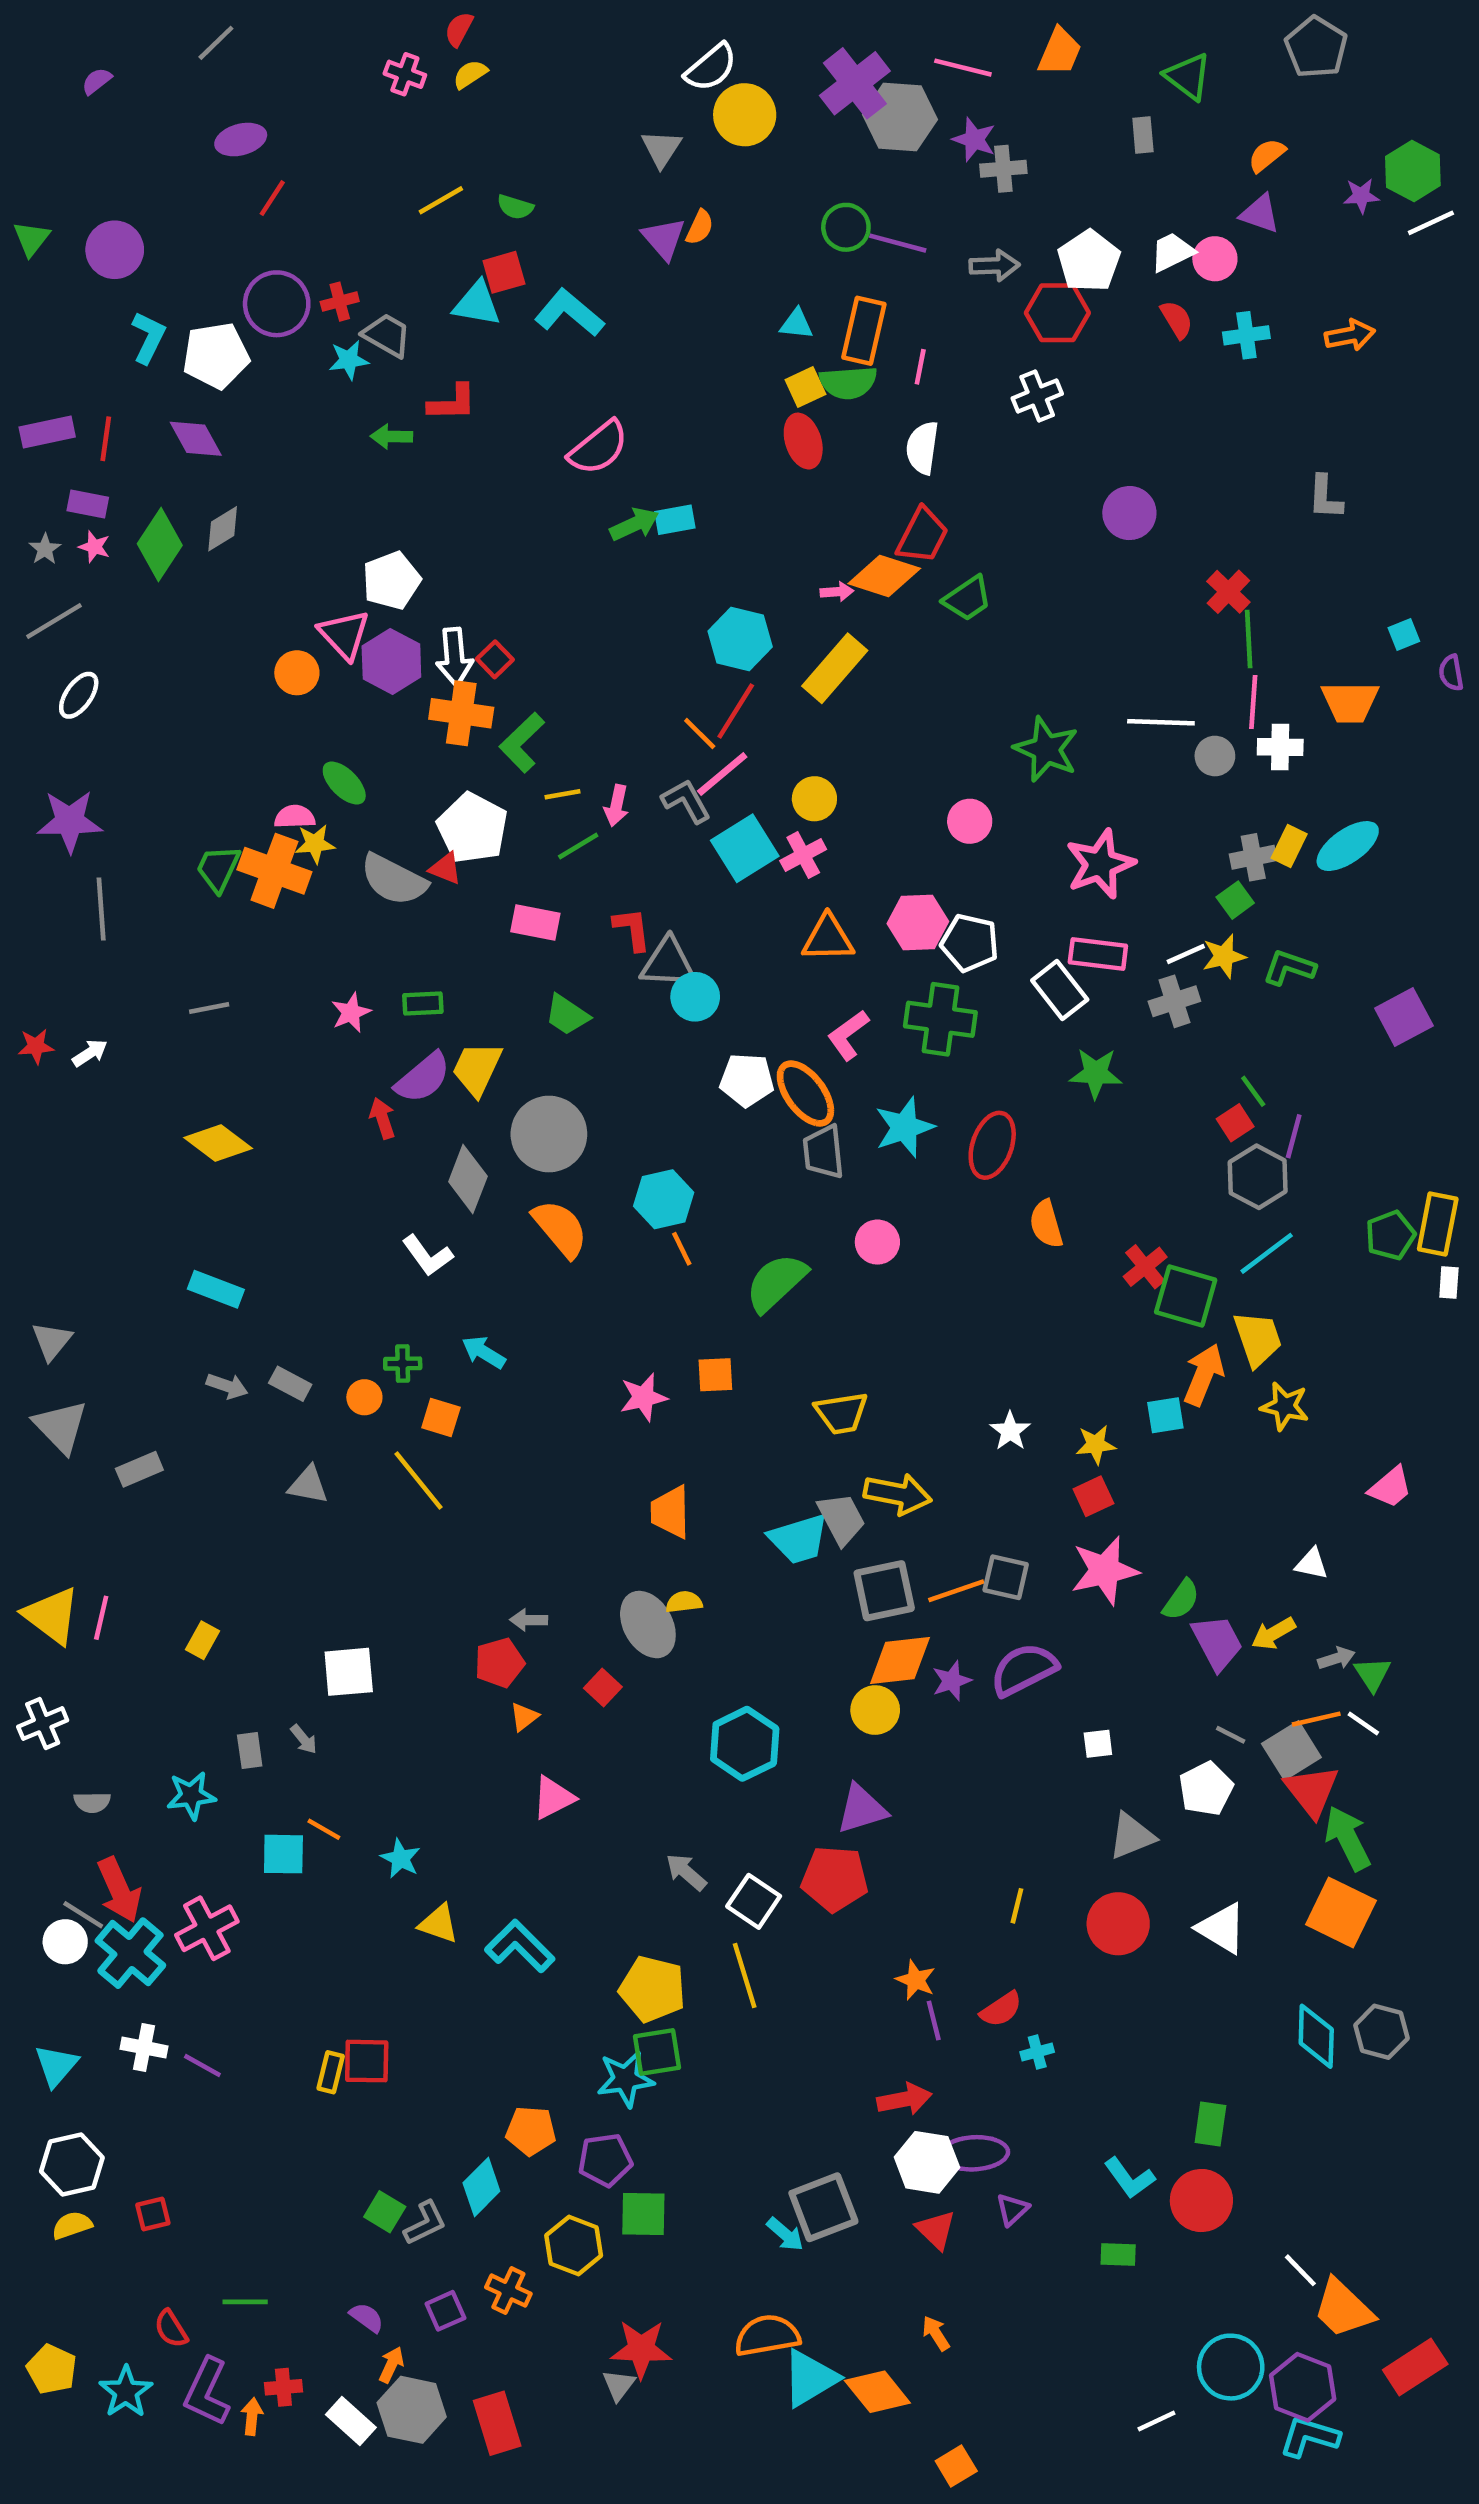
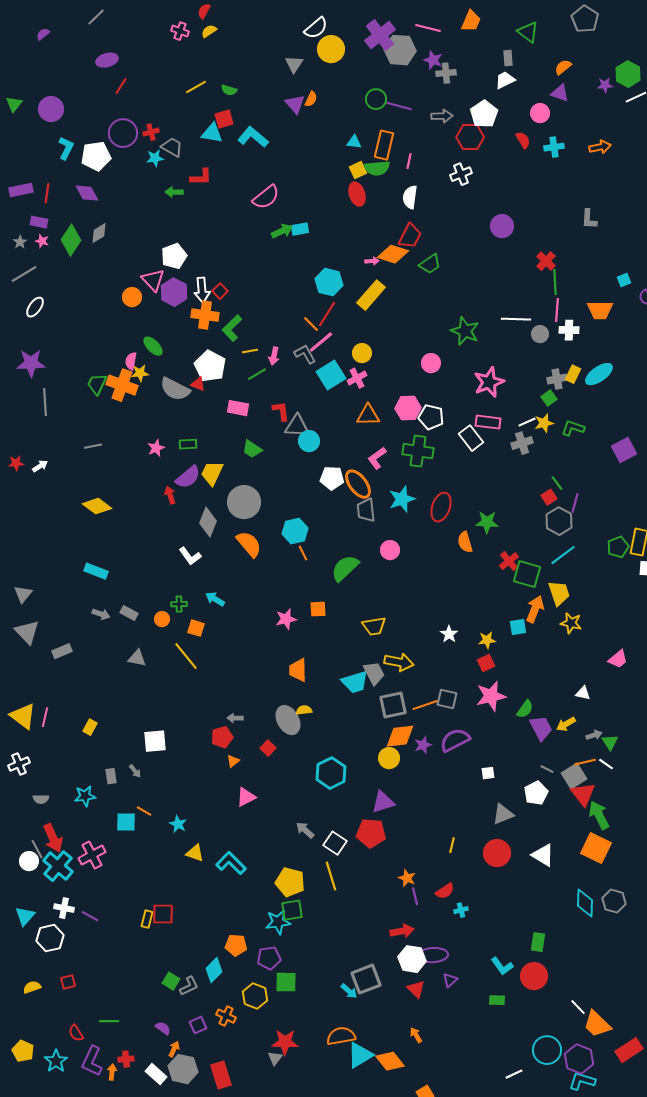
white trapezoid: (1172, 252) -> (505, 80), moved
pink semicircle: (295, 817) -> (131, 361), turned -78
green star: (1096, 1073) -> (487, 522), moved
gray line: (83, 1915) -> (37, 849), turned 30
white hexagon: (72, 2165) -> (50, 938), moved

